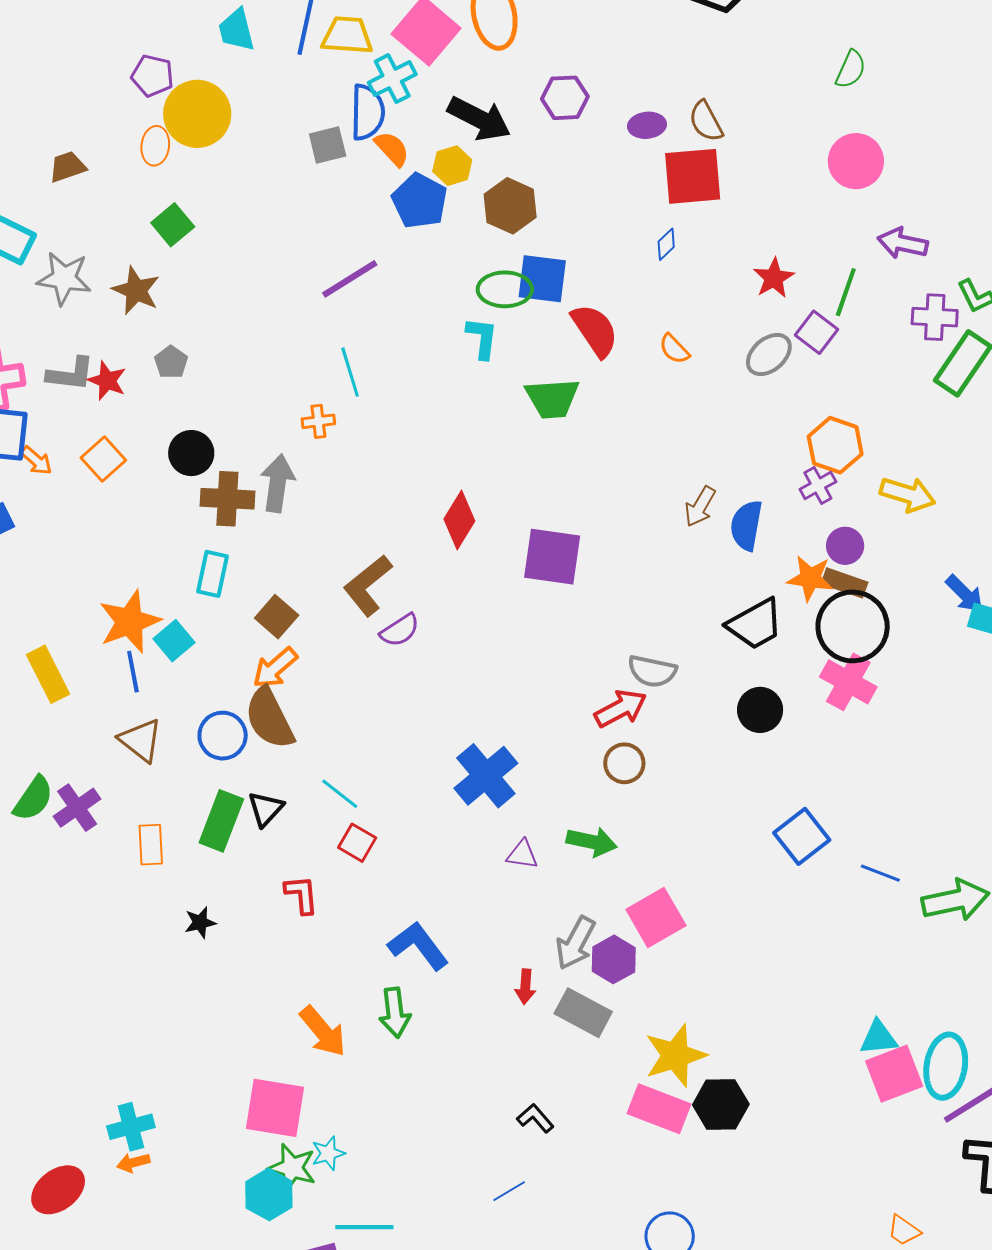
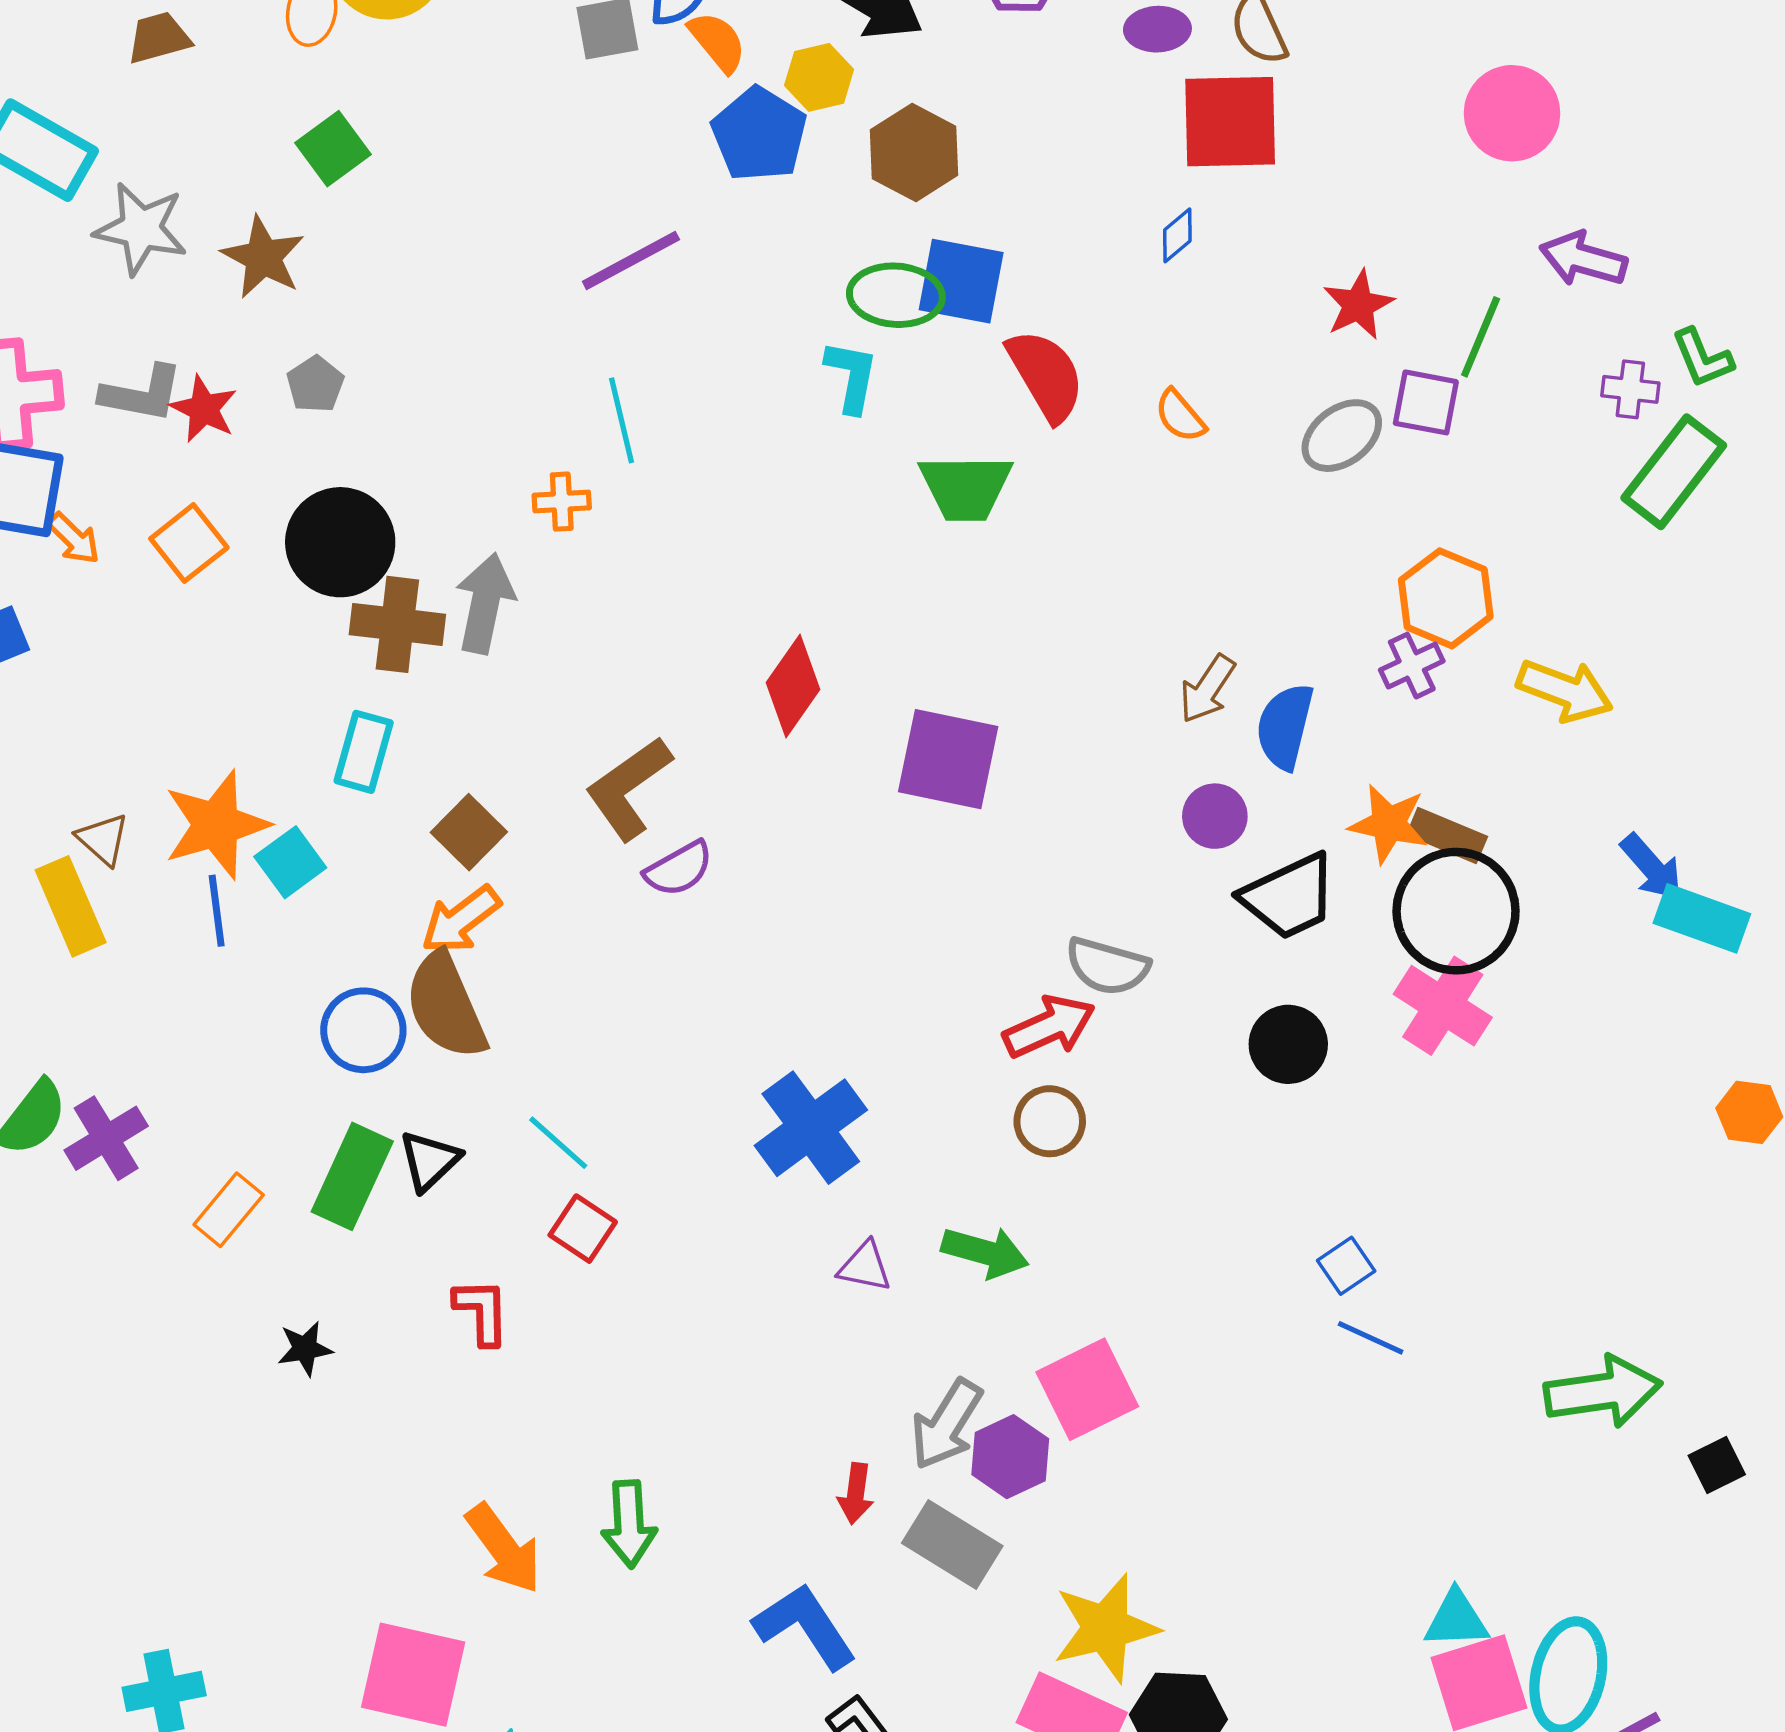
purple cross: (935, 317) -> (1630, 389), size x0.7
purple square: (816, 332) -> (1426, 402), turned -30
black circle: (191, 453) -> (340, 542), size x1.4
purple circle: (845, 546) -> (1215, 816), moved
brown triangle: (141, 740) -> (103, 839), moved, size x0.7
blue square: (802, 836) -> (1346, 1266), size x0.6
orange rectangle: (151, 845) -> (229, 1210), turned 39
blue line: (880, 873) -> (1371, 1338), moved
blue L-shape: (418, 946) -> (805, 1626), moved

